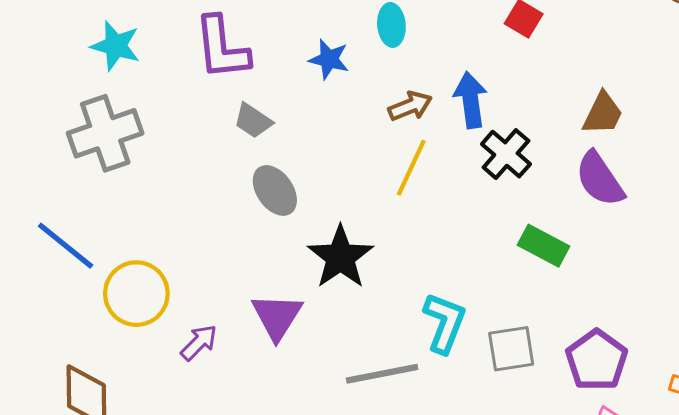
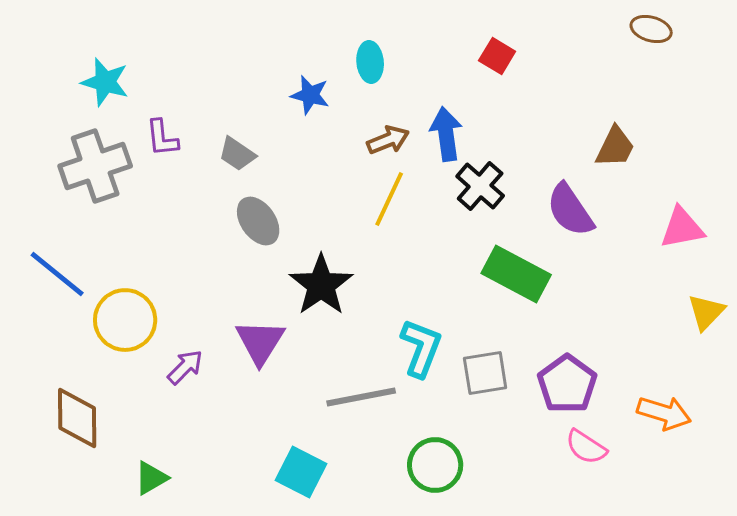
purple L-shape: (222, 48) -> (162, 138), moved, size x0.6
brown trapezoid: (603, 113) -> (615, 147), moved
green rectangle: (543, 246) -> (516, 274), size x1.4

